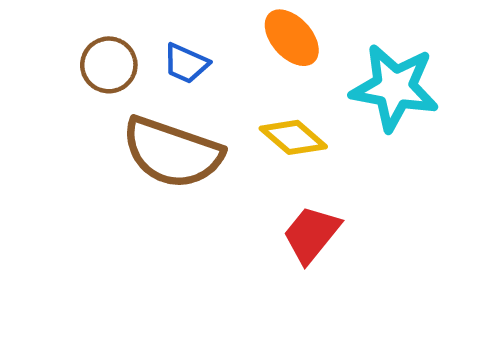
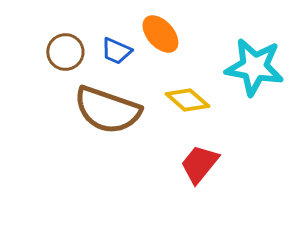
orange ellipse: (292, 38) -> (160, 34), moved

